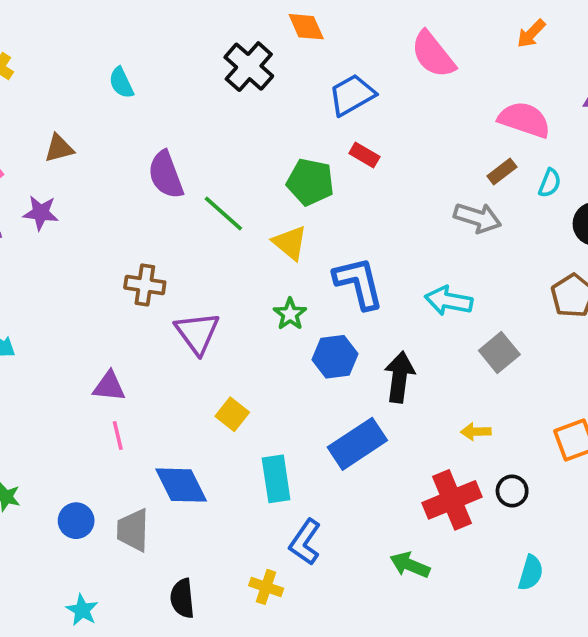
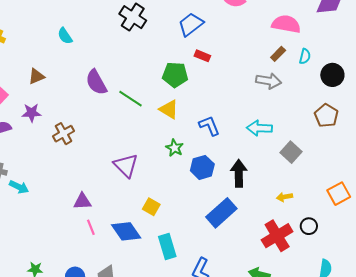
blue L-shape: (359, 283) -> (209, 126), size x0.7
brown cross: (145, 285) -> (64, 134), moved, turned -30
cyan rectangle: (276, 479) -> (167, 247), moved
blue diamond: (181, 485) -> (126, 231), moved

